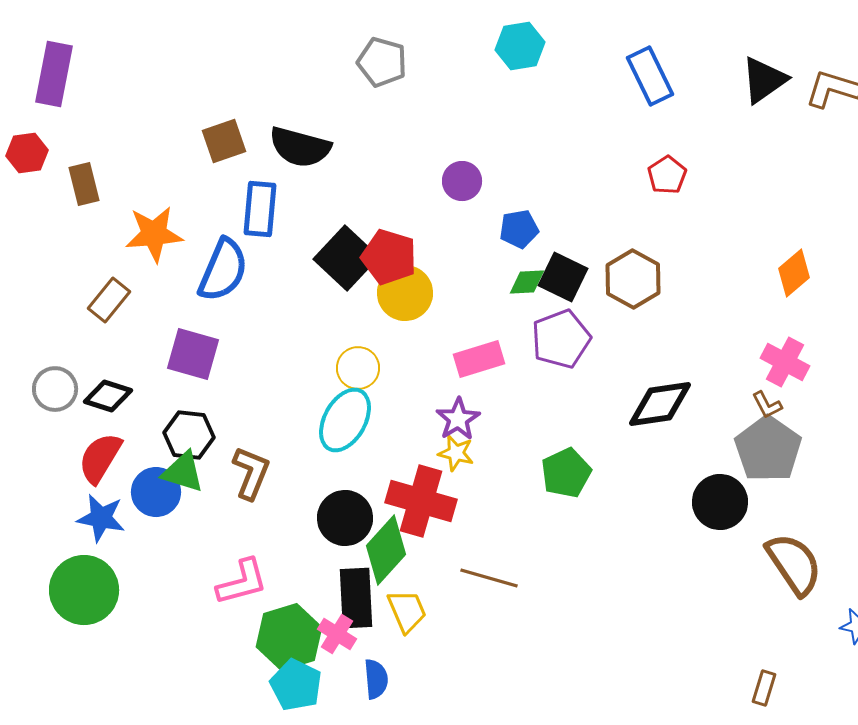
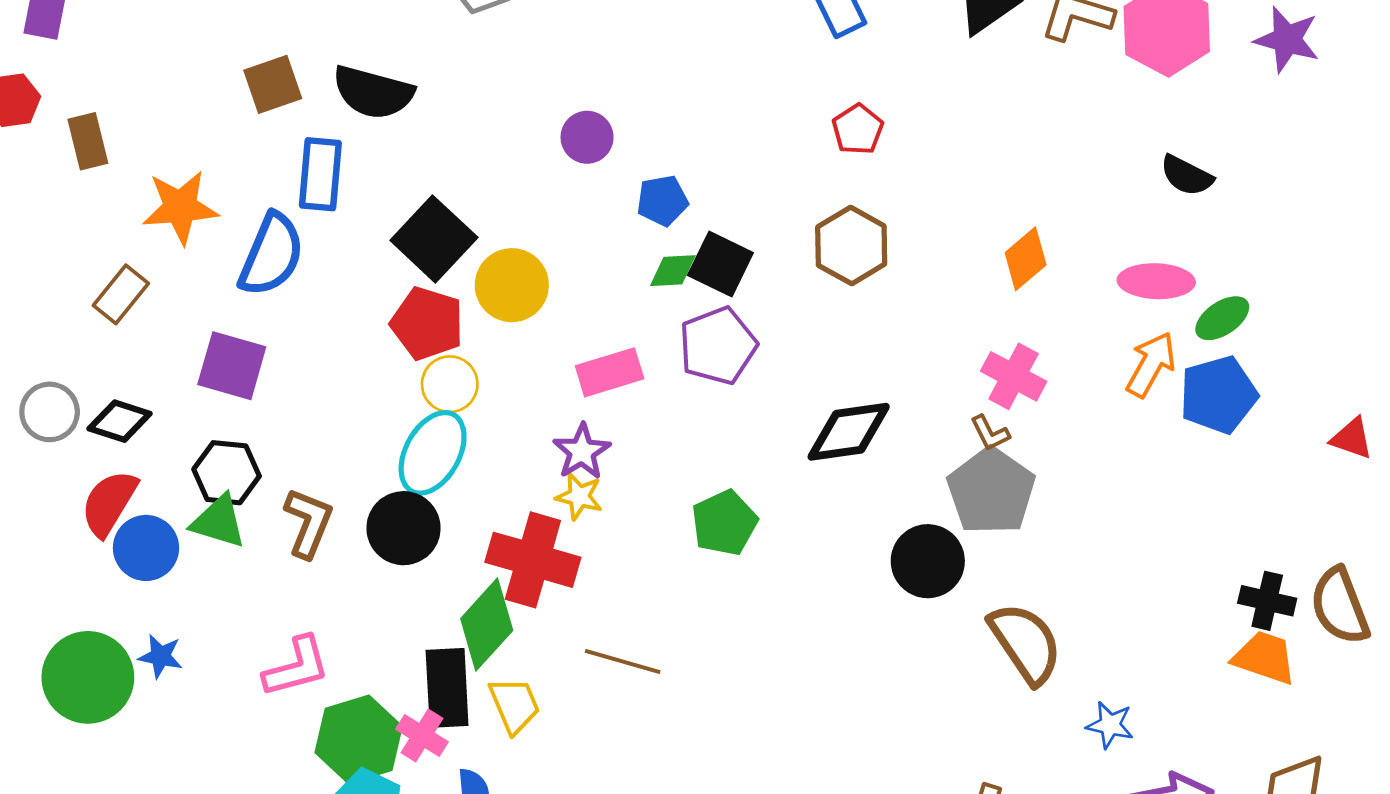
red pentagon: (389, 257) -> (427, 323), moved
brown hexagon: (633, 279) -> (851, 246), moved
blue circle: (156, 492) -> (146, 548), moved
blue star: (101, 518) -> (161, 656), moved, size x0.7
black circle: (345, 518) -> (404, 528), moved

